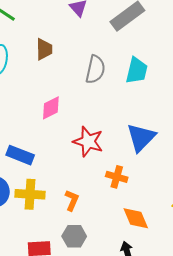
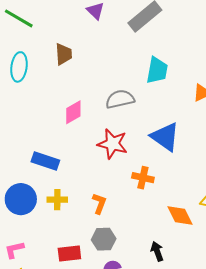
gray semicircle: (95, 69) -> (120, 99), moved, turned -112
blue triangle: (141, 137) -> (165, 137), turned -36
yellow cross: (30, 194) -> (57, 200), size x0.7
orange diamond: (136, 218) -> (180, 216), moved

